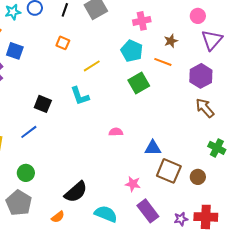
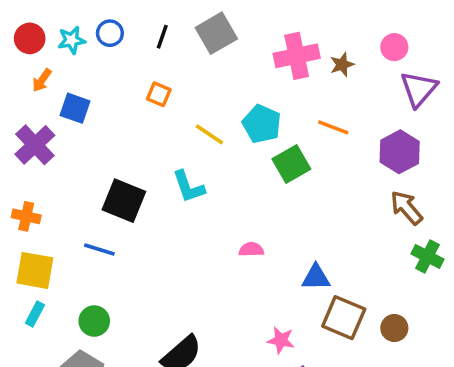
pink cross: (142, 21) -> (297, 56), size x1.4
brown star: (171, 41) -> (342, 65), moved
cyan pentagon: (132, 51) -> (262, 124), moved
yellow line: (92, 66) -> (209, 134), turned 66
black square: (43, 104) -> (124, 201), size x1.4
blue line: (29, 132) -> (99, 250), turned 54
green cross: (217, 148) -> (427, 256), moved

